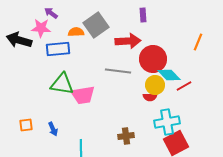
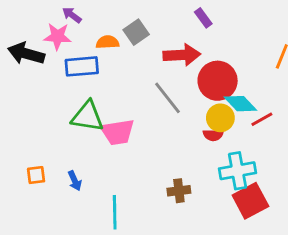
purple rectangle: (143, 15) -> (203, 18), turned -32
gray square: (96, 25) -> (136, 32), size x0.7
gray line: (118, 71) -> (168, 98), turned 45

